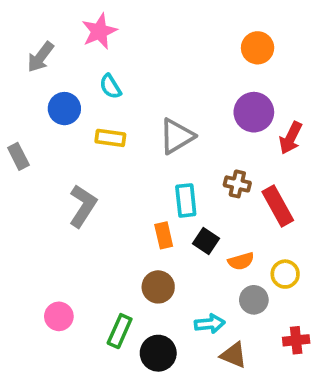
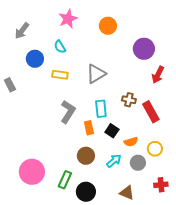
pink star: (99, 31) -> (68, 19), moved
orange circle: (258, 48) -> (108, 26), moved
purple circle: (254, 112) -> (144, 49), moved
gray L-shape: (83, 206) -> (68, 112), moved
pink circle: (59, 316) -> (32, 172), size x1.6
cyan arrow: (210, 324) -> (114, 161), moved, turned -35

